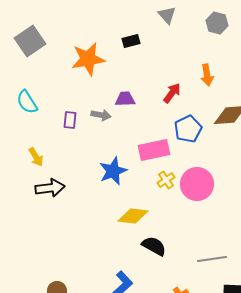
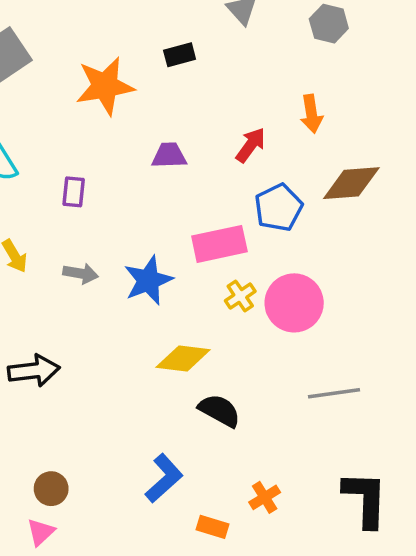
gray arrow: (101, 115) -> (81, 273), moved
black arrow: (50, 188) -> (34, 371), moved
gray line: (212, 259) -> (334, 393), moved

